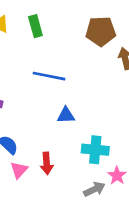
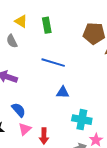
red arrow: (47, 163) -> (44, 136), moved

